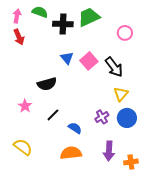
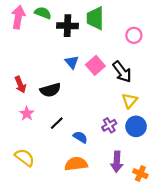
pink arrow: (17, 16) -> (18, 17), size x1.5
green trapezoid: (89, 17) -> (95, 18), turned -65
red arrow: (19, 37) -> (20, 85), moved
orange cross: (131, 162) -> (140, 174), turned 32

